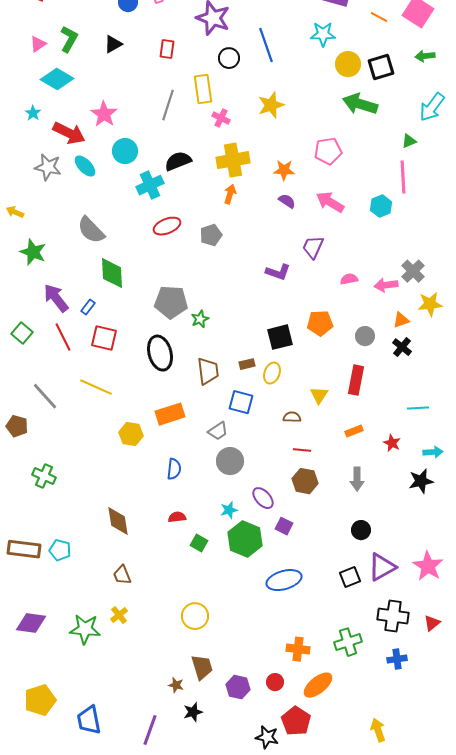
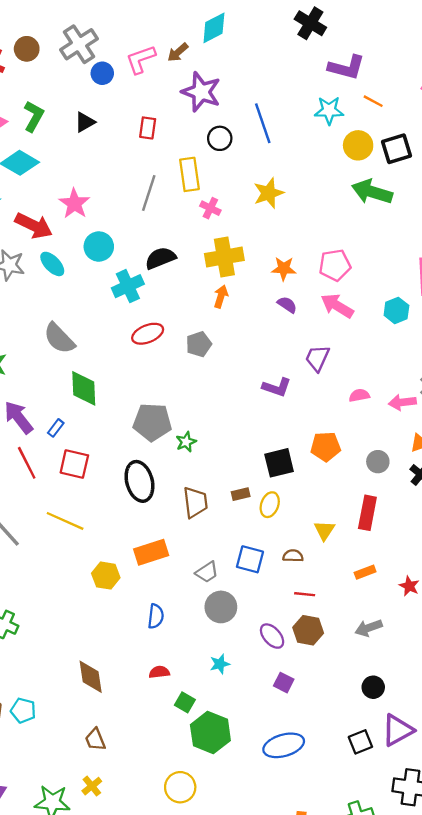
orange line: (379, 17) -> (373, 101), moved
pink pentagon: (328, 151) -> (335, 265), moved
blue square: (241, 402) -> (250, 559), moved
gray arrow: (357, 479) -> (369, 628), turned 70
purple ellipse: (263, 498) -> (272, 636), moved
green hexagon: (245, 539) -> (210, 733), moved

